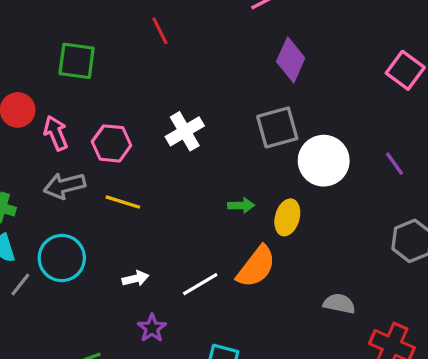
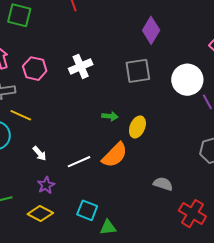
white circle: (324, 161) -> (187, 80), moved
yellow line: (123, 202) -> (21, 115), moved
white arrow: (135, 278) -> (40, 153), turned 56

